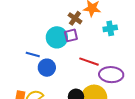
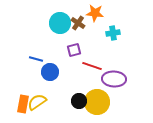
purple square: (71, 35) -> (74, 50), moved
cyan circle: (57, 37) -> (60, 23), moved

